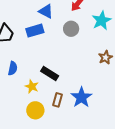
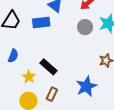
gray circle: (71, 29) -> (85, 27), moved
blue star: (81, 97) -> (86, 86), moved

